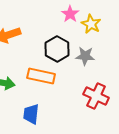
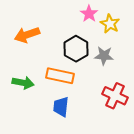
blue trapezoid: (31, 114) -> (61, 107), moved

